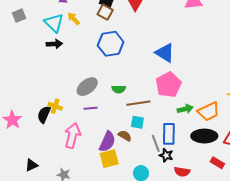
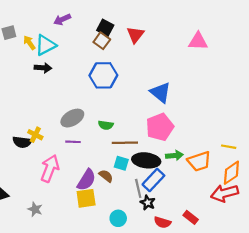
yellow arrow: (74, 19) -> (29, 43), moved
cyan triangle: (54, 23) -> (46, 45), turned 40
black semicircle: (44, 114) -> (22, 142), turned -114
blue rectangle: (169, 134) -> (153, 180), turned 35
black ellipse: (204, 136) -> (146, 160), moved
red rectangle: (217, 163) -> (191, 217), moved

